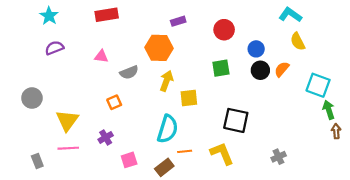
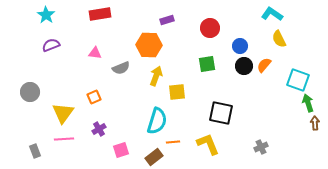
orange square: (114, 102) -> (94, 97), moved

